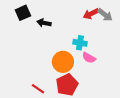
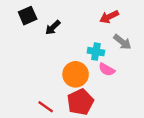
gray arrow: (105, 15) -> (122, 42), moved
black arrow: (44, 23) -> (53, 28), turned -56

